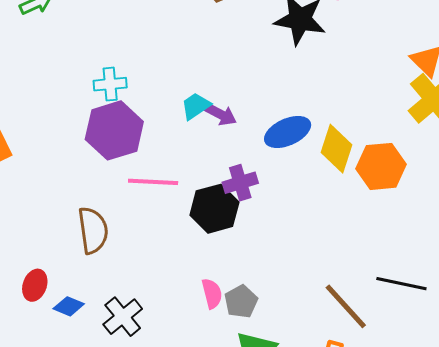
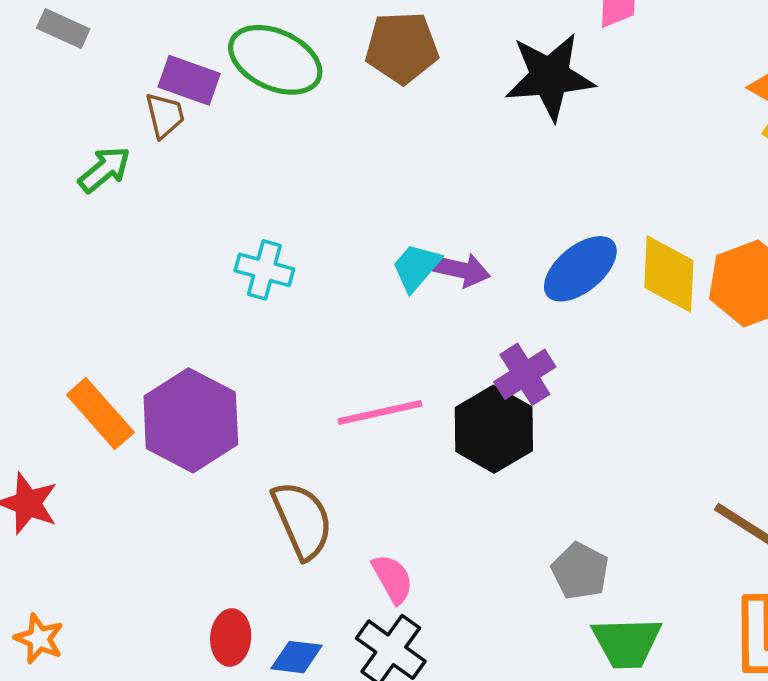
cyan cross: (110, 84) -> (264, 270), turned 36
purple hexagon: (114, 130) -> (191, 420), moved
pink semicircle: (212, 293) -> (393, 579), moved

